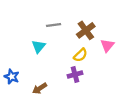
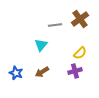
brown cross: (86, 30) -> (80, 19), moved
brown arrow: (40, 88) -> (42, 72), moved

